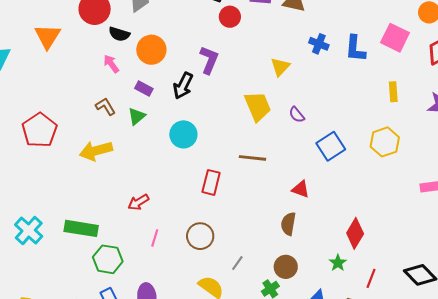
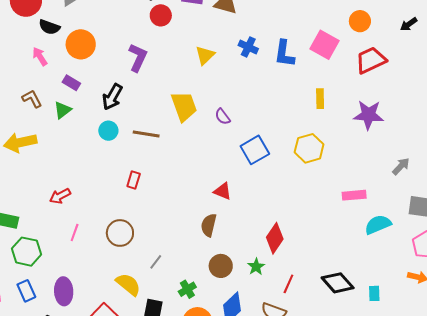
yellow triangle: (280, 67) -> (205, 55), moved
black arrow: (183, 86) -> (112, 97), moved
cyan circle: (183, 134) -> (108, 131), size x0.7
brown line: (253, 158) -> (146, 134), moved
red rectangle: (211, 182) -> (134, 180), size x0.7
brown circle: (286, 267) -> (221, 266), moved

